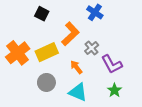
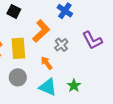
yellow rectangle: (47, 52) -> (18, 48), turned -70
purple L-shape: (112, 64) -> (92, 40), moved
green star: (114, 90) -> (74, 86), moved

